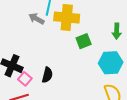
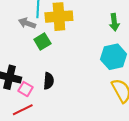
green square: (84, 41) -> (42, 41), moved

